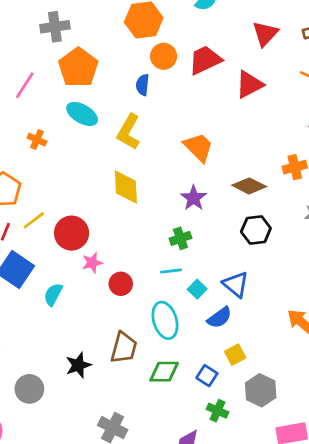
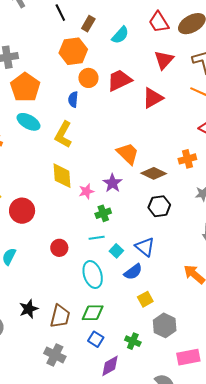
orange trapezoid: (198, 147) -> (128, 154), moved
pink star: (92, 263) -> (86, 191), moved
brown trapezoid: (124, 348) -> (60, 316), moved
blue square: (207, 376) -> (96, 339), moved

